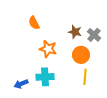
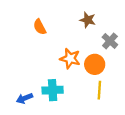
brown star: (75, 32) -> (88, 20), moved
orange star: (48, 49) -> (70, 59), moved

